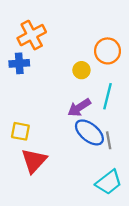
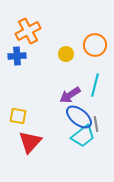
yellow circle: (81, 70) -> (66, 54), moved
cyan trapezoid: (109, 182) -> (83, 136), moved

